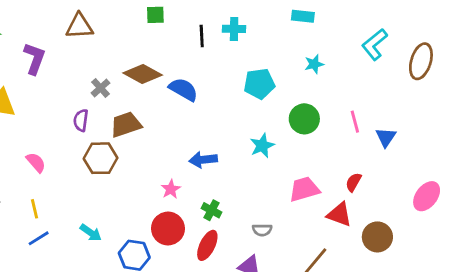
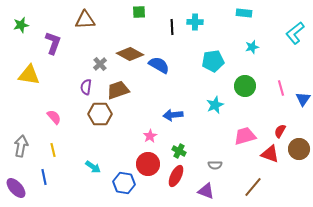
brown circle: (377, 237) -> (299, 149), moved
blue line: (39, 238) -> (44, 177), moved, turned -70

